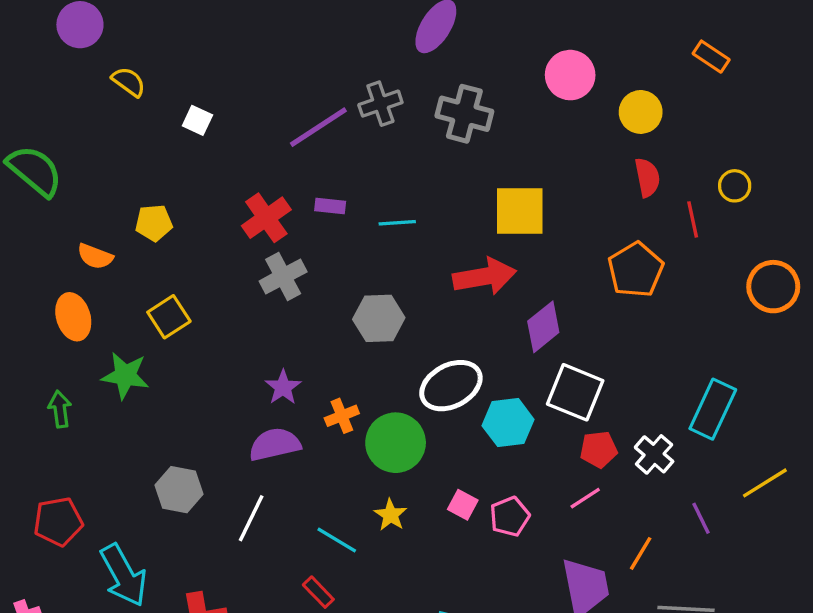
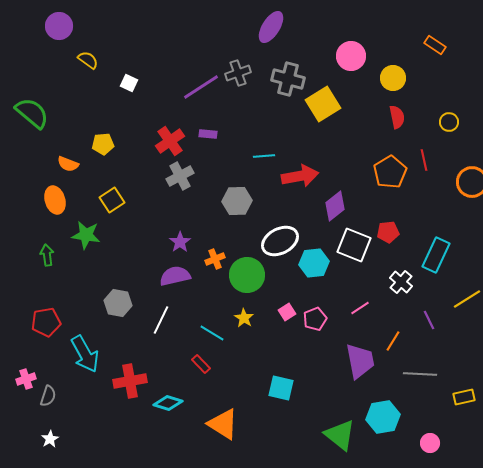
yellow square: (520, 211) -> (323, 104), moved, turned -32
red line: (693, 219) -> (424, 160), moved
cyan line: (397, 223) -> (264, 156), moved
red pentagon: (599, 449) -> (388, 232), moved
pink square: (463, 505) -> (287, 312), turned 30

